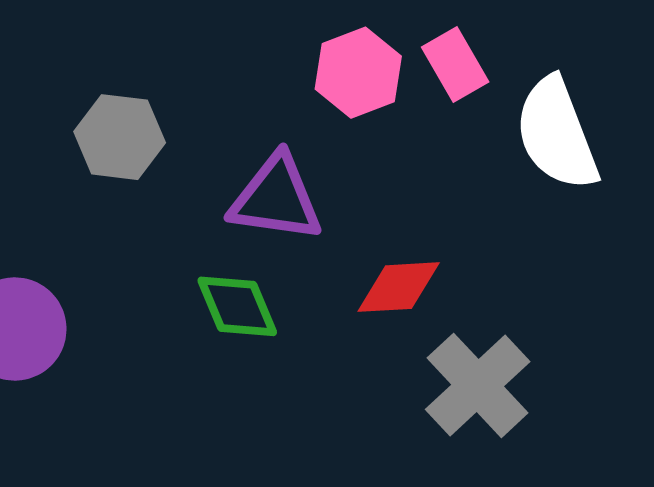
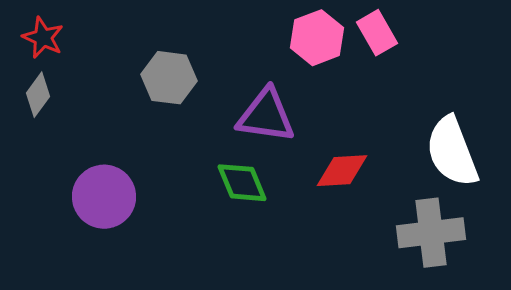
white semicircle: (557, 134) -> (452, 152), moved
gray cross: (478, 385) -> (431, 233), moved, turned 36

